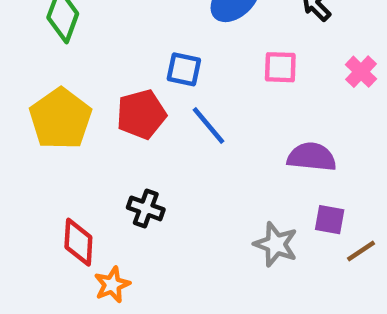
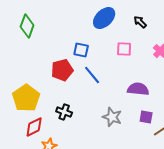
yellow pentagon: (61, 119) -> (26, 98), moved
red diamond: (78, 242) -> (34, 127), turned 60
gray star: (276, 244) -> (112, 117), moved

